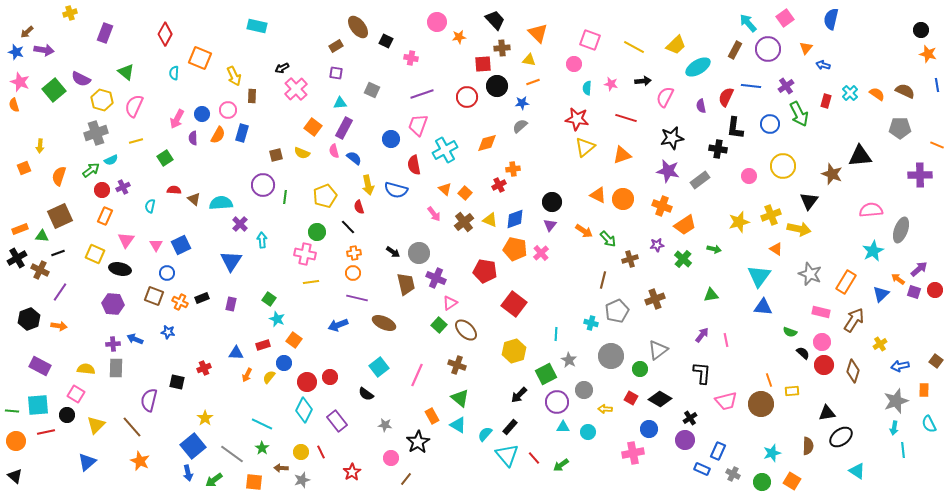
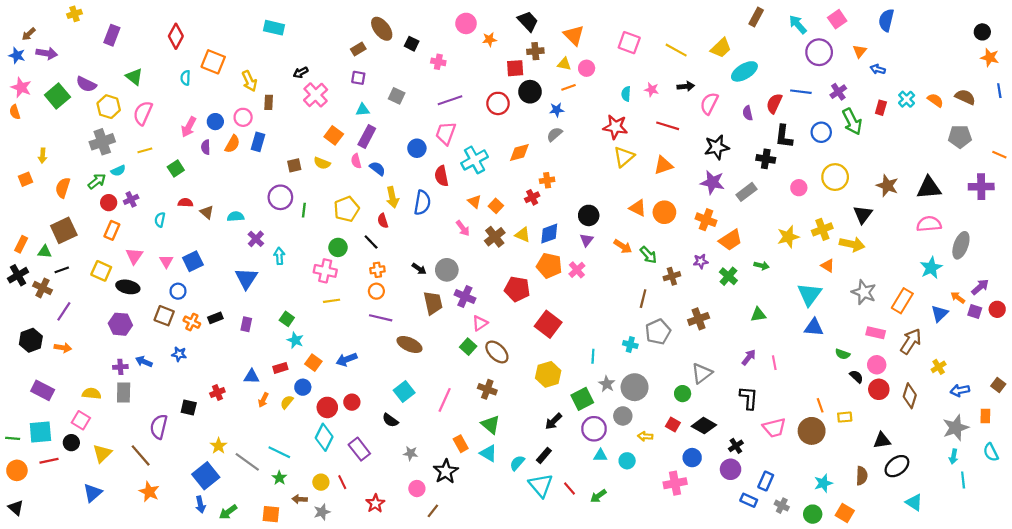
brown rectangle: (735, 50) -> (756, 17), moved
pink circle: (574, 64) -> (587, 68), moved
black triangle: (860, 156) -> (929, 188), moved
blue semicircle: (396, 190) -> (422, 203), turned -95
cyan semicircle: (221, 203) -> (236, 216), size x0.7
orange rectangle: (20, 229) -> (21, 244), turned -42
blue arrow: (338, 325) -> (347, 359), moved
gray circle: (611, 356) -> (635, 387), moved
gray line: (232, 454) -> (247, 462), moved

